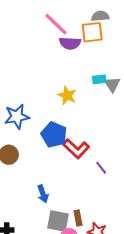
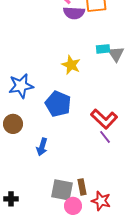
red L-shape: (76, 149) -> (104, 119), moved
blue arrow: (43, 194) -> (42, 147), moved, turned 36

